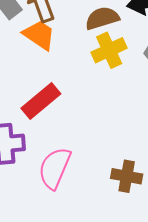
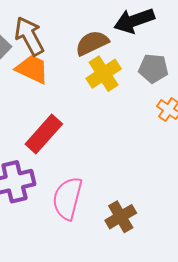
brown cross: (127, 176) -> (121, 217), moved, turned -32

